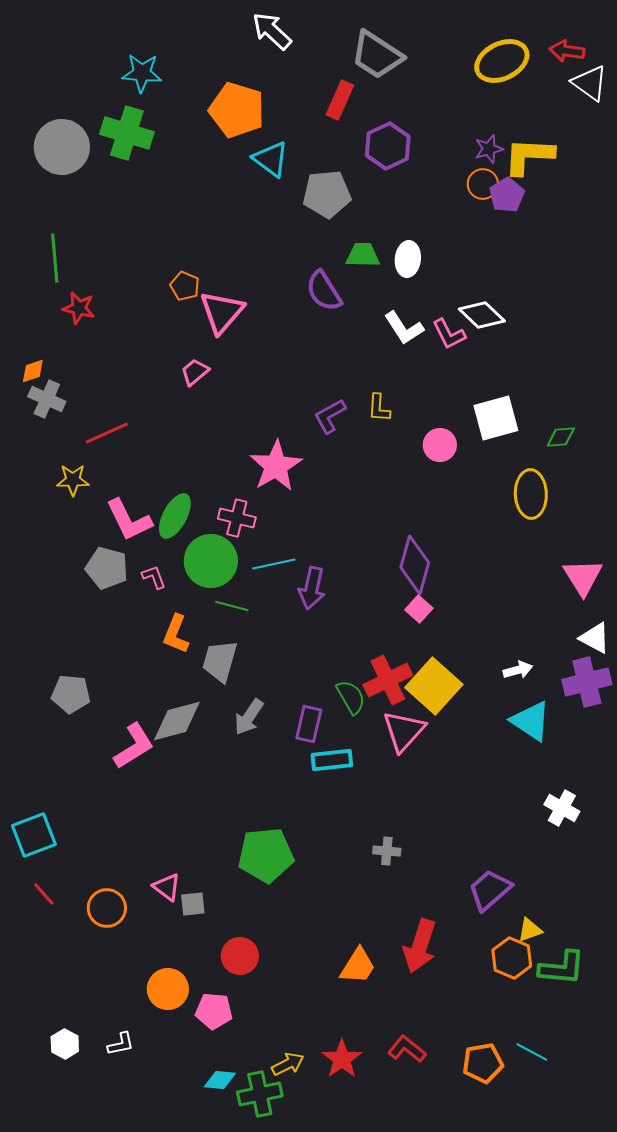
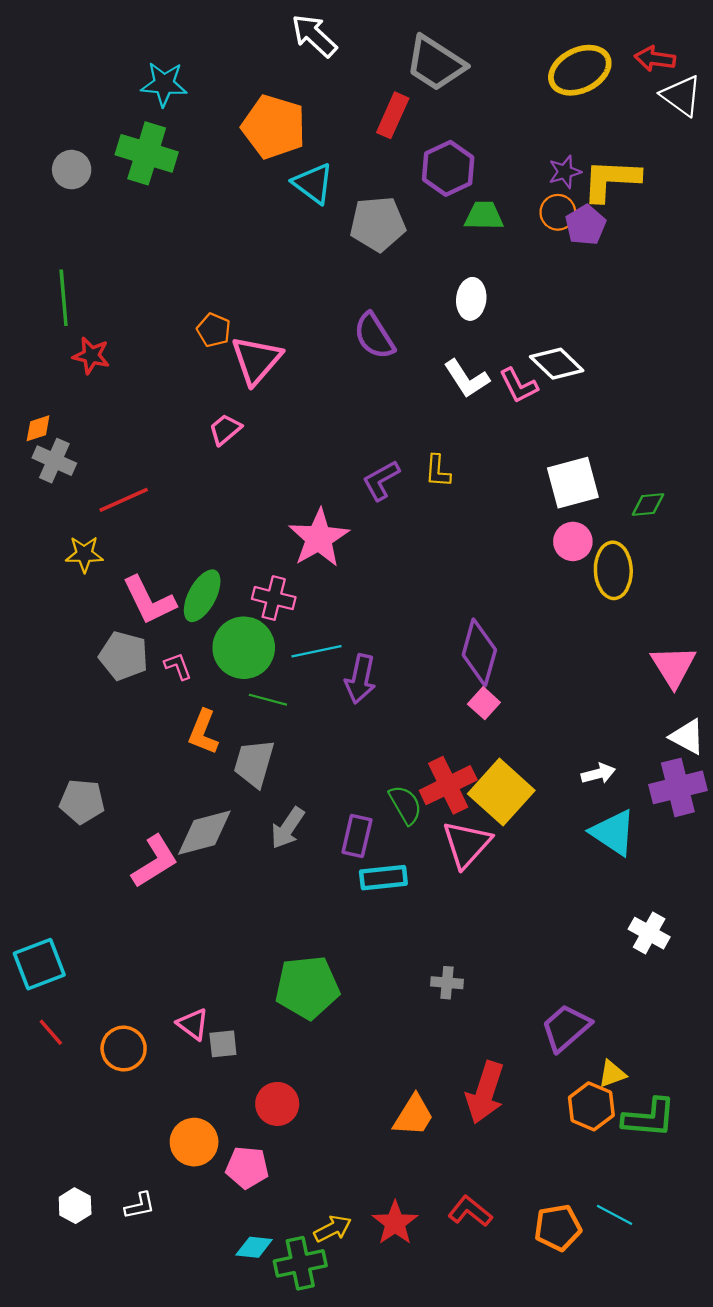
gray circle: (62, 147) -> (72, 170), size x0.6
green trapezoid: (363, 255) -> (484, 216), moved
pink circle: (440, 445) -> (573, 541), moved

